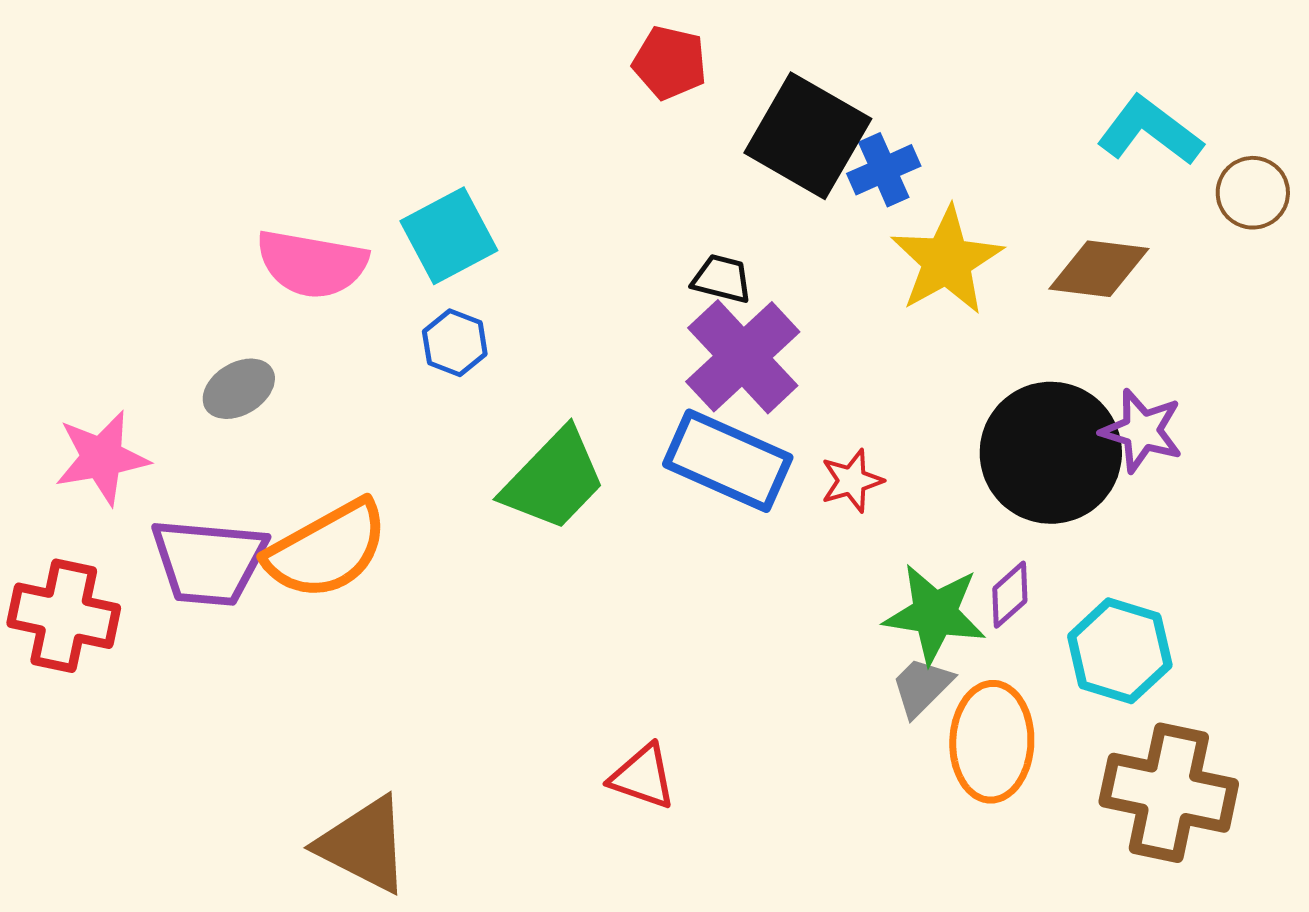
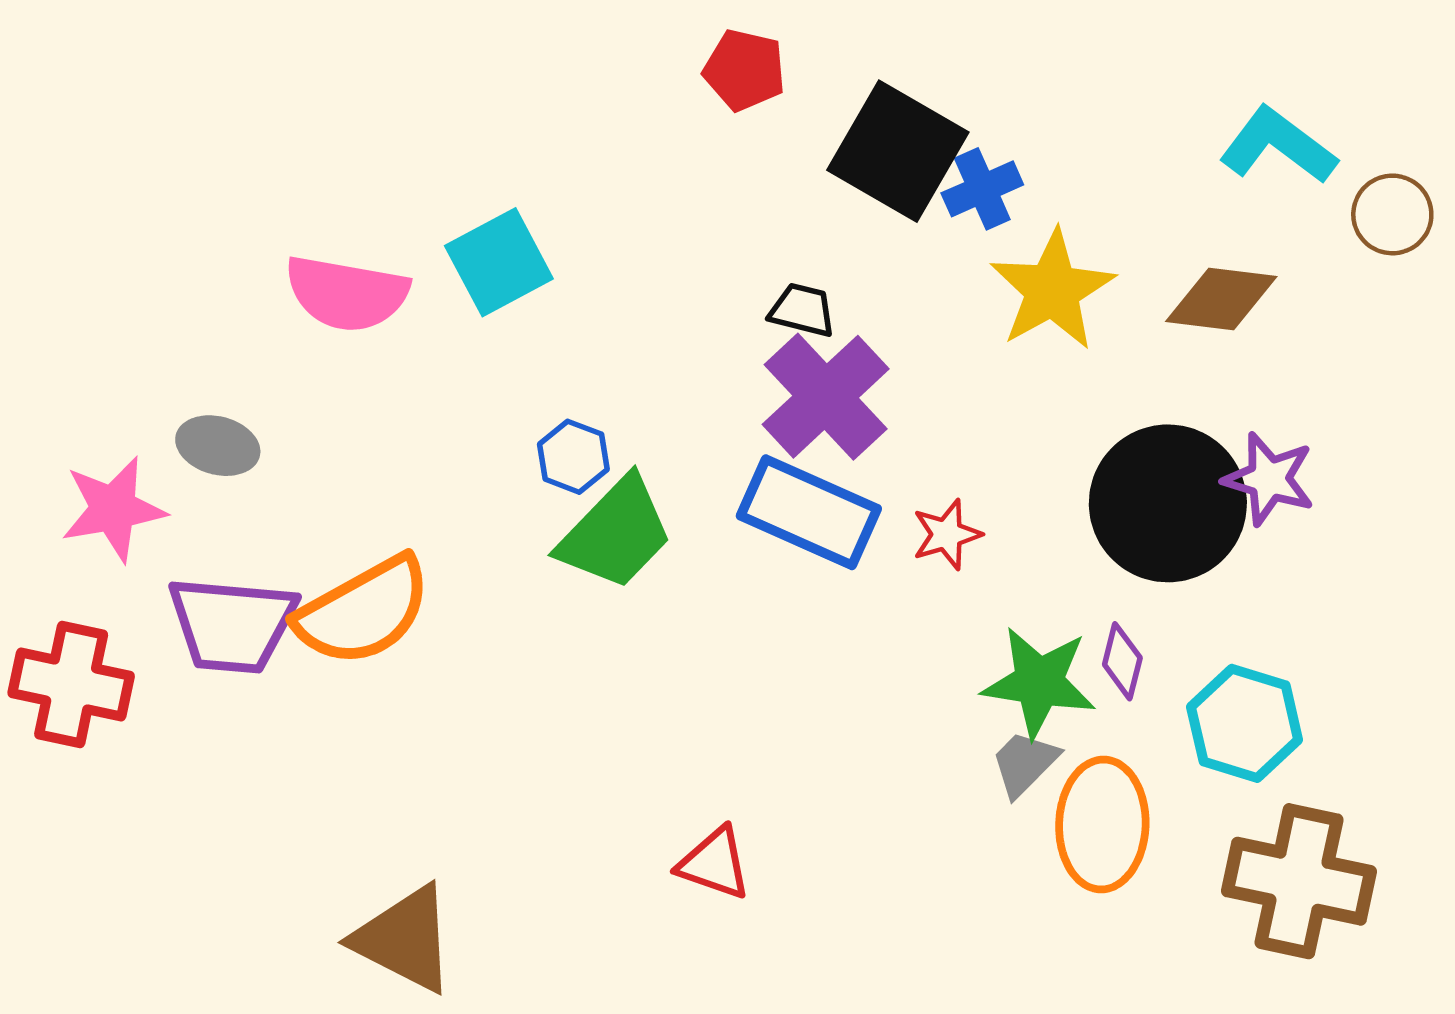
blue hexagon: (455, 343) -> (573, 457), moved
gray ellipse: (239, 389) -> (218, 446), moved, turned 46
purple diamond: (1010, 595) -> (1122, 661), turned -34

